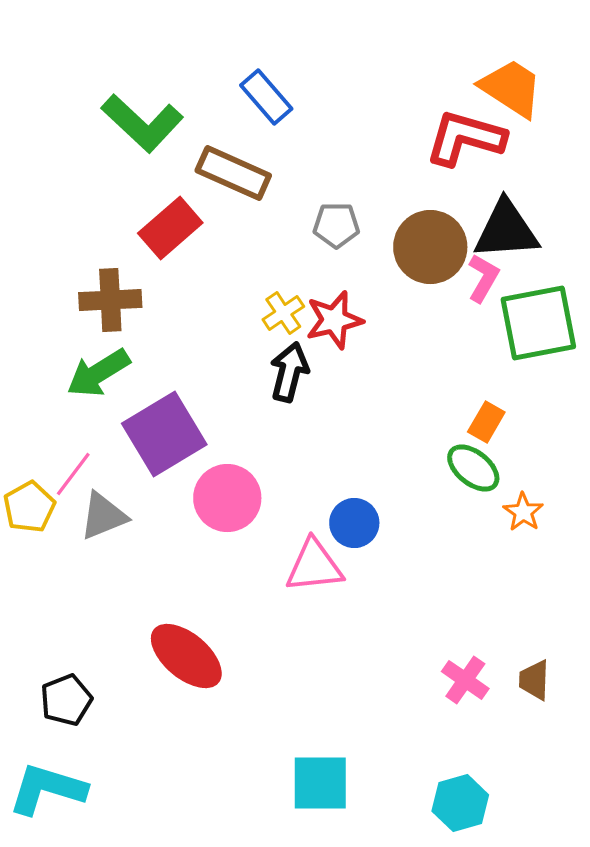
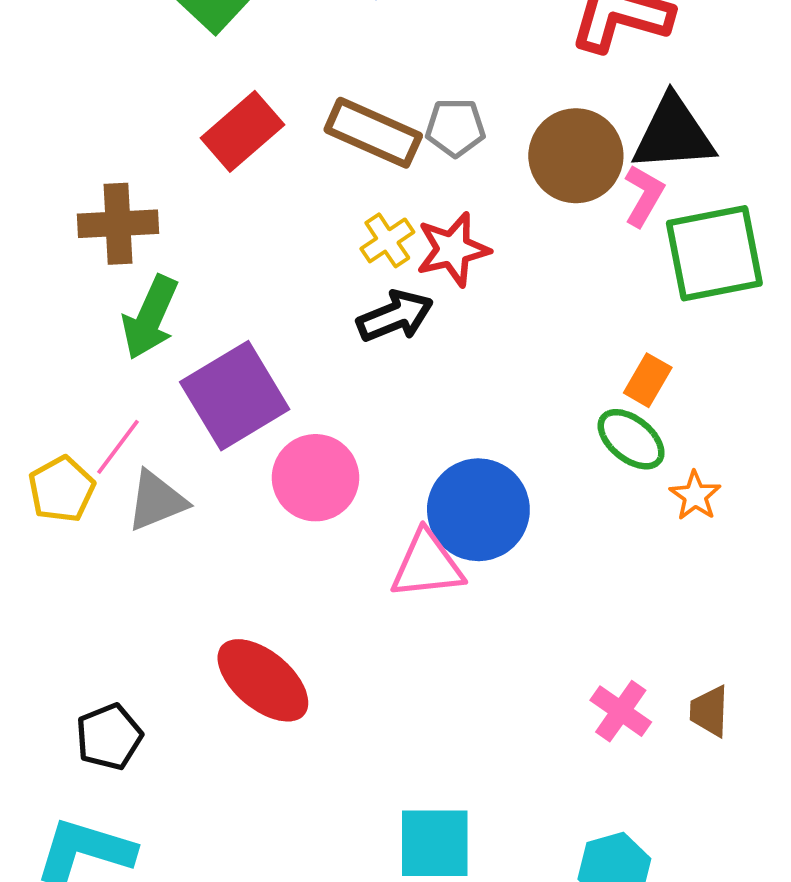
brown rectangle: (233, 173) -> (373, 133), moved
brown cross: (110, 300) -> (118, 224), moved
black arrow: (289, 372) -> (395, 316), turned 54
green arrow: (98, 373) -> (150, 317), turned -34
blue circle: (354, 523) -> (478, 510), size x1.6

